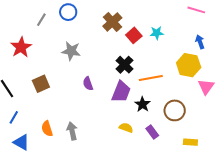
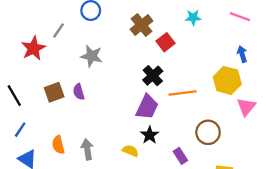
gray line: (41, 20) -> (59, 30), moved
cyan star: (157, 33) -> (193, 17), moved
purple semicircle: (88, 84) -> (79, 92), moved
black star: (142, 104) -> (150, 135), moved
yellow semicircle: (126, 128) -> (130, 151), moved

